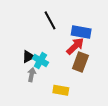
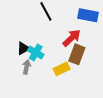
blue rectangle: (81, 32) -> (88, 15), moved
yellow rectangle: (61, 90) -> (62, 69), moved, turned -35

